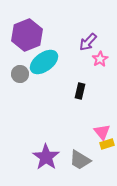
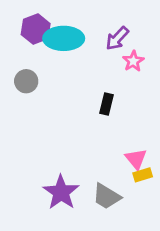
purple hexagon: (27, 35) -> (36, 29), size x0.7
cyan ellipse: (44, 62) -> (64, 38), moved, turned 36

